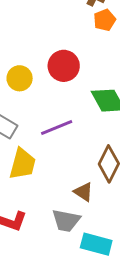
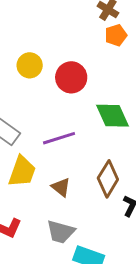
yellow circle: (20, 78) -> (30, 65), moved
brown triangle: (83, 192) -> (61, 187), moved

